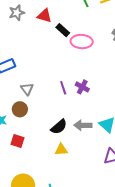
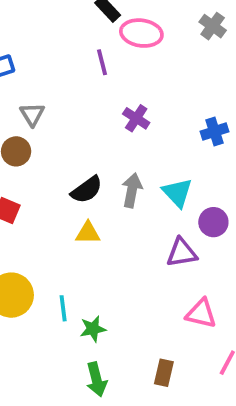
purple line: (63, 88) -> (102, 62), moved
gray arrow: (83, 125) -> (132, 190), turned 96

